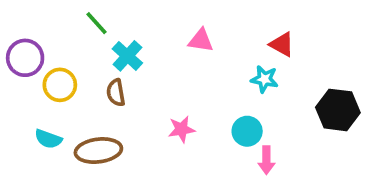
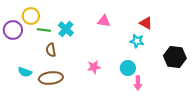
green line: (97, 23) -> (44, 30), moved, turned -40
yellow circle: (60, 85) -> (31, 16), moved
brown semicircle: (116, 93) -> (51, 50), moved

